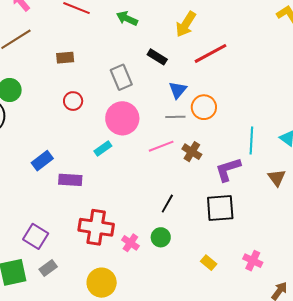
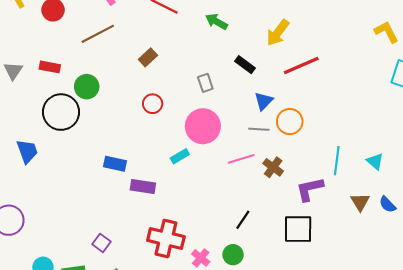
brown rectangle: (65, 58) -> (148, 57), turned -42
gray rectangle: (121, 77) -> (205, 83), size x0.7
blue rectangle: (42, 161) -> (115, 164), turned 45
purple square: (36, 236) -> (101, 243), size x0.7

